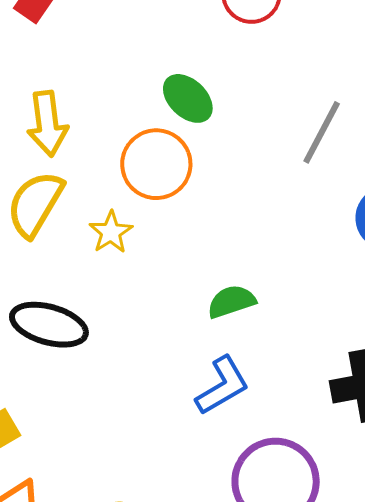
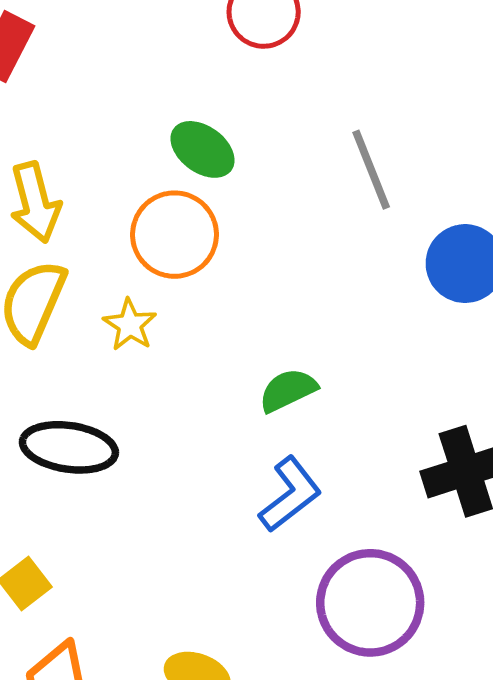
gray line: (322, 132) -> (371, 170), turned -42

